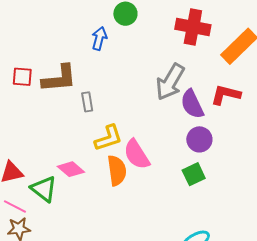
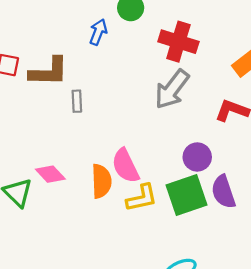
red cross: (193, 27) -> (178, 42), moved
purple semicircle: (192, 104) -> (223, 192), moved
yellow L-shape: (108, 138) -> (142, 198), moved
green square: (194, 174) -> (187, 195), size x1.6

